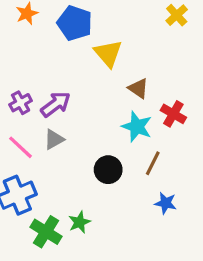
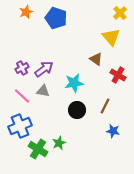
yellow triangle: (108, 53) -> (111, 37), moved
cyan star: (137, 127) -> (74, 83), moved, turned -30
gray triangle: (54, 139) -> (43, 91), turned 40

